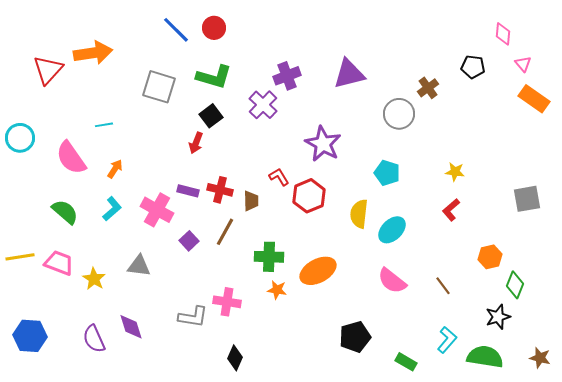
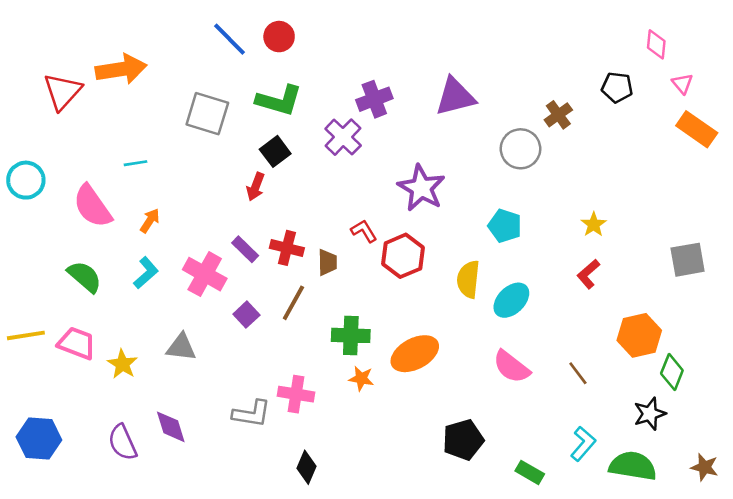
yellow star: (455, 172) -> (594, 224), turned 30
purple rectangle: (188, 191) -> (245, 249), turned 30
orange hexagon: (490, 257) -> (639, 335), size x1.4

